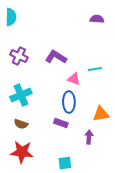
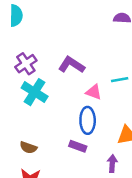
purple cross: (19, 56) -> (26, 64), turned 30
cyan cross: (21, 95) -> (35, 92), moved, turned -35

